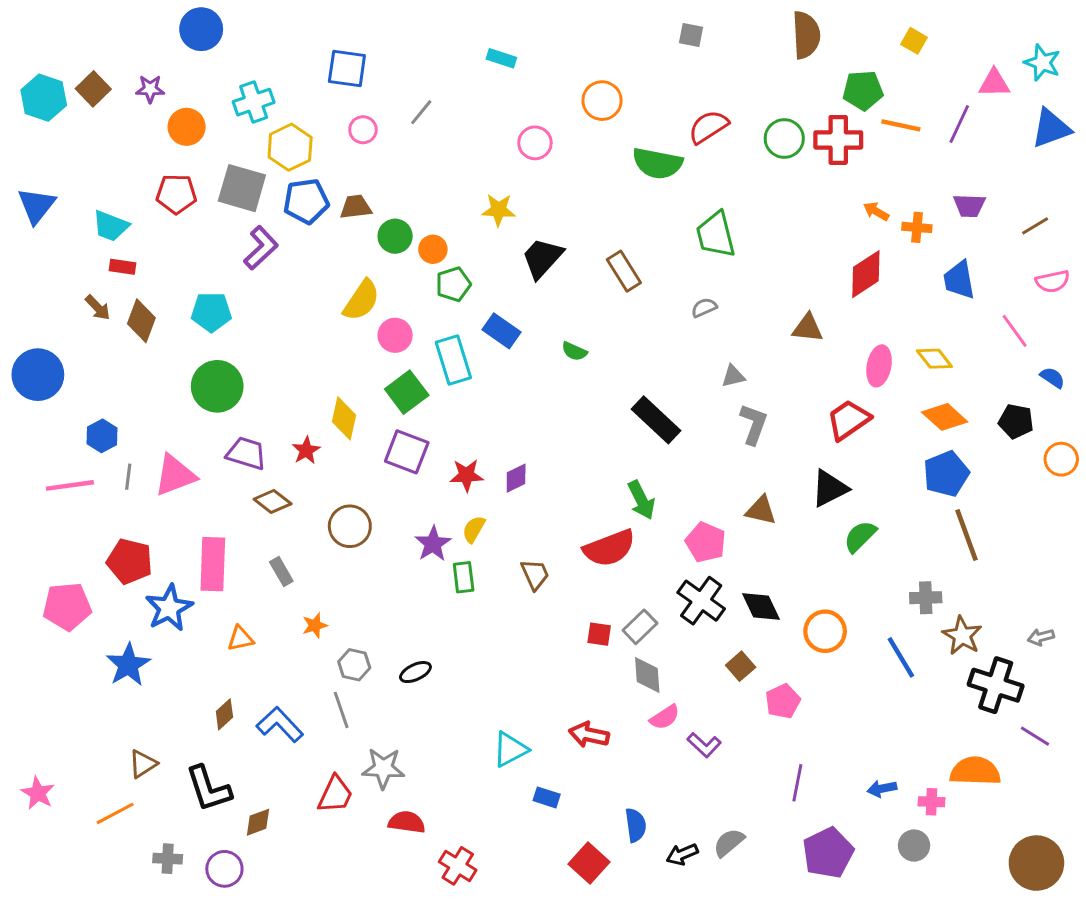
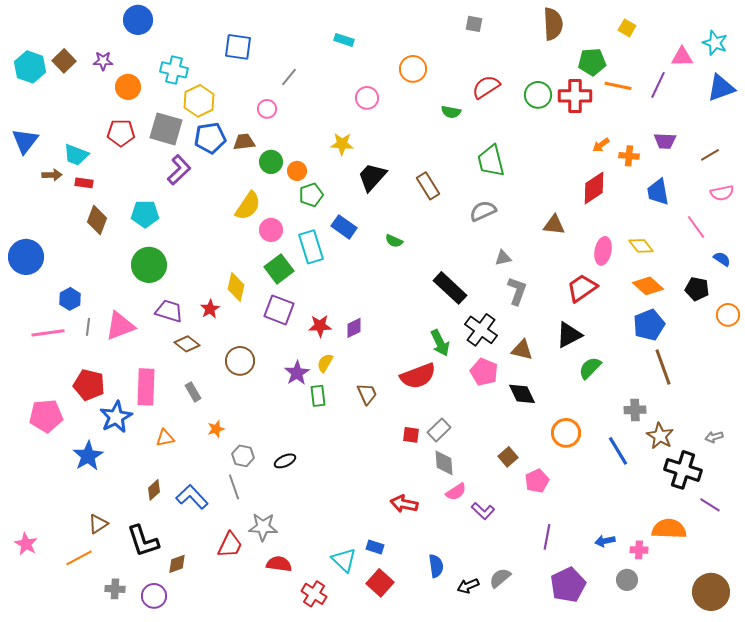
cyan cross: (254, 102) -> (174, 70), turned 32
pink circle: (363, 130) -> (267, 109), moved
green semicircle: (657, 163) -> (451, 112), size x0.6
orange arrow: (876, 211) -> (601, 145), turned -66
brown arrow: (98, 308) -> (52, 175), moved, turned -48
gray semicircle: (704, 308) -> (483, 211), size x1.5
black cross: (701, 601) -> (481, 330), moved
black diamond: (761, 606) -> (522, 394), moved
cyan triangle: (510, 749) -> (344, 560), moved, turned -48
red square: (589, 863) -> (380, 583), moved

